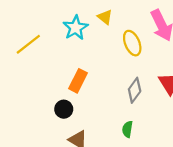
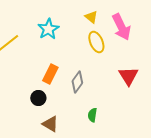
yellow triangle: (105, 17) -> (91, 17), moved
gray diamond: (135, 90) -> (77, 82), moved

